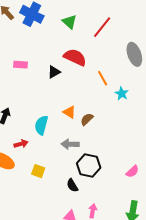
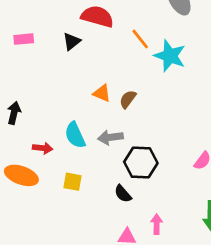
cyan star: (122, 94) -> (170, 56), size x1.6
cyan semicircle: (41, 125) -> (75, 135), moved, turned -30
red arrow: (21, 144) -> (43, 148), turned 32

